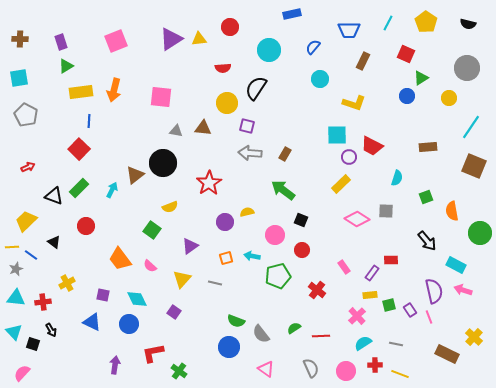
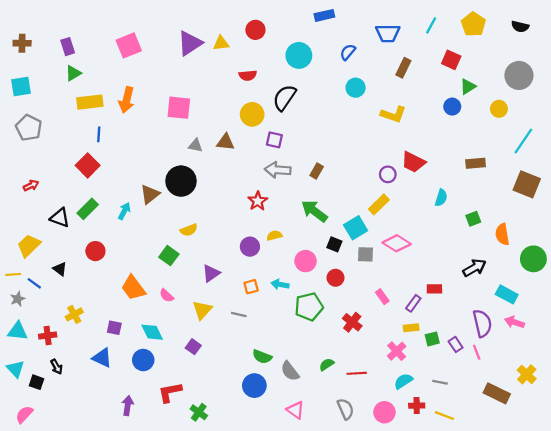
cyan square: (337, 135) -> (356, 228), moved, turned -30
red star: (209, 183) -> (258, 201), moved, size x0.7
gray square: (386, 211) -> (366, 254), moved
black arrow: (427, 241) -> (474, 268), turned -80

